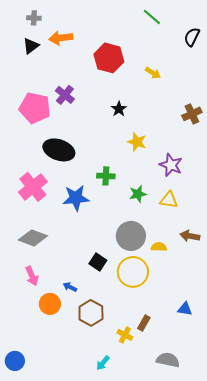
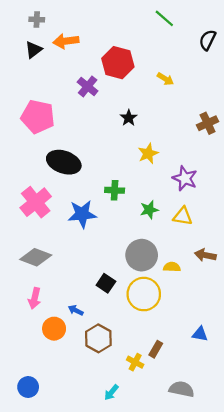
purple cross: (65, 95) -> (88, 86), moved
yellow star: (137, 142) -> (148, 154), turned 30
pink arrow: (32, 276) -> (35, 298), turned 36
blue circle: (15, 361) -> (28, 387), moved

